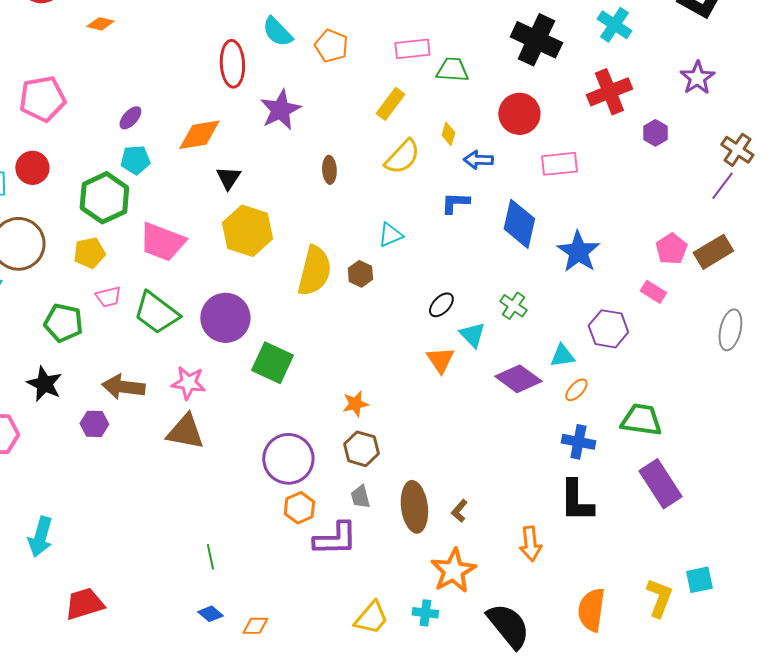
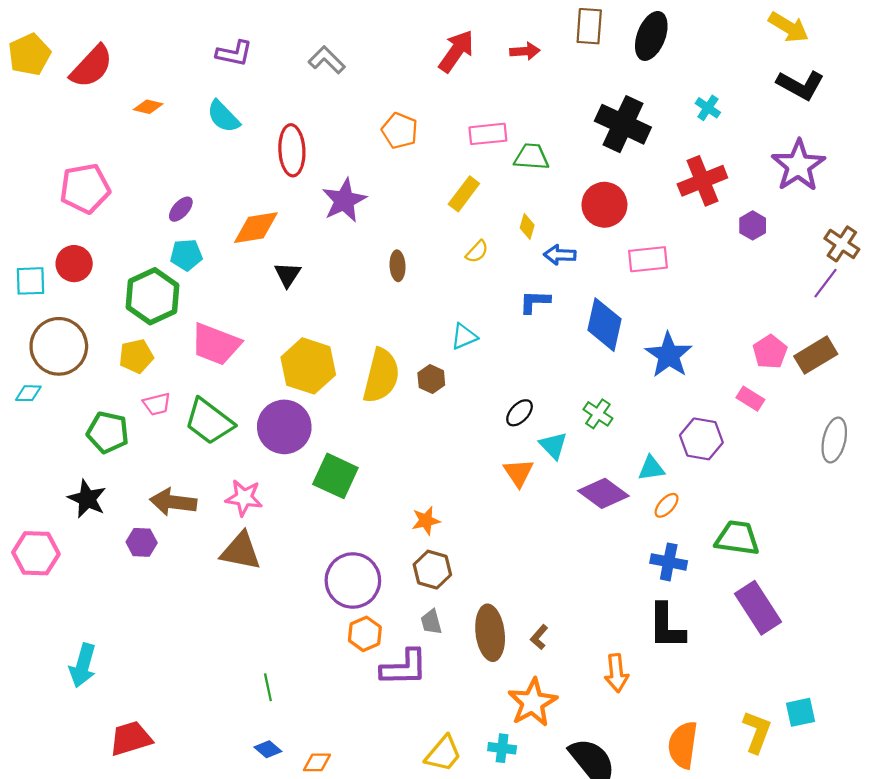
cyan cross: (614, 25) -> (708, 108), size x0.7
cyan semicircle: (277, 32) -> (223, 117), moved
purple star: (697, 78) -> (798, 166), size x1.4
yellow semicircle: (402, 157) -> (477, 252), size x0.6
yellow hexagon: (247, 231) -> (308, 366), moved

